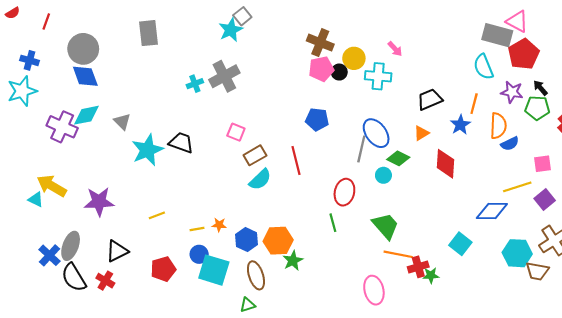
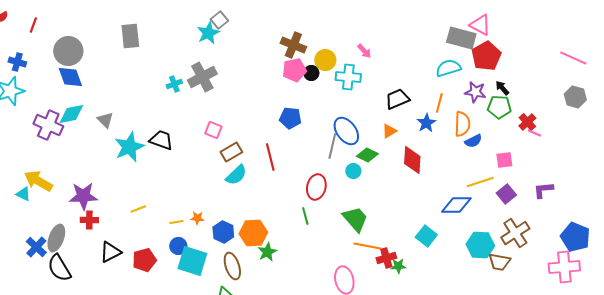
cyan semicircle: (484, 67) -> (448, 68), turned 95
black triangle: (117, 251) -> (110, 252), moved
red cross: (105, 281) -> (89, 220), moved, turned -30

